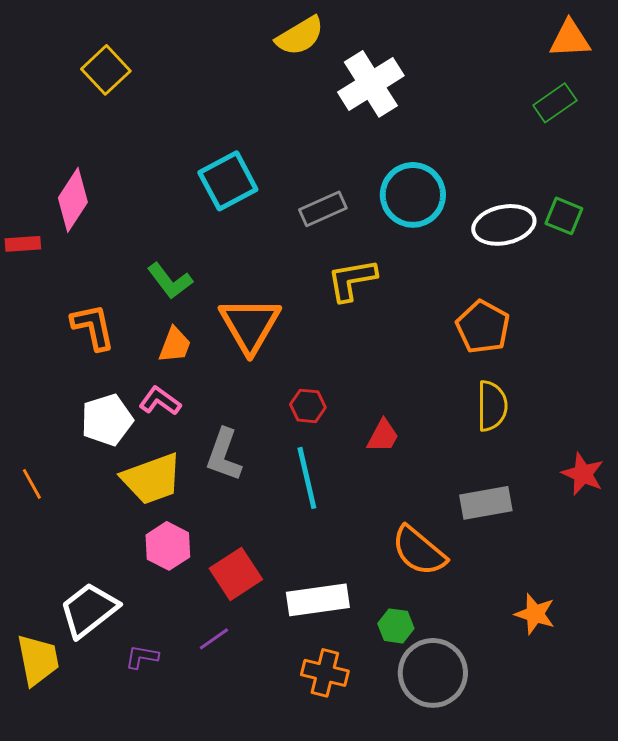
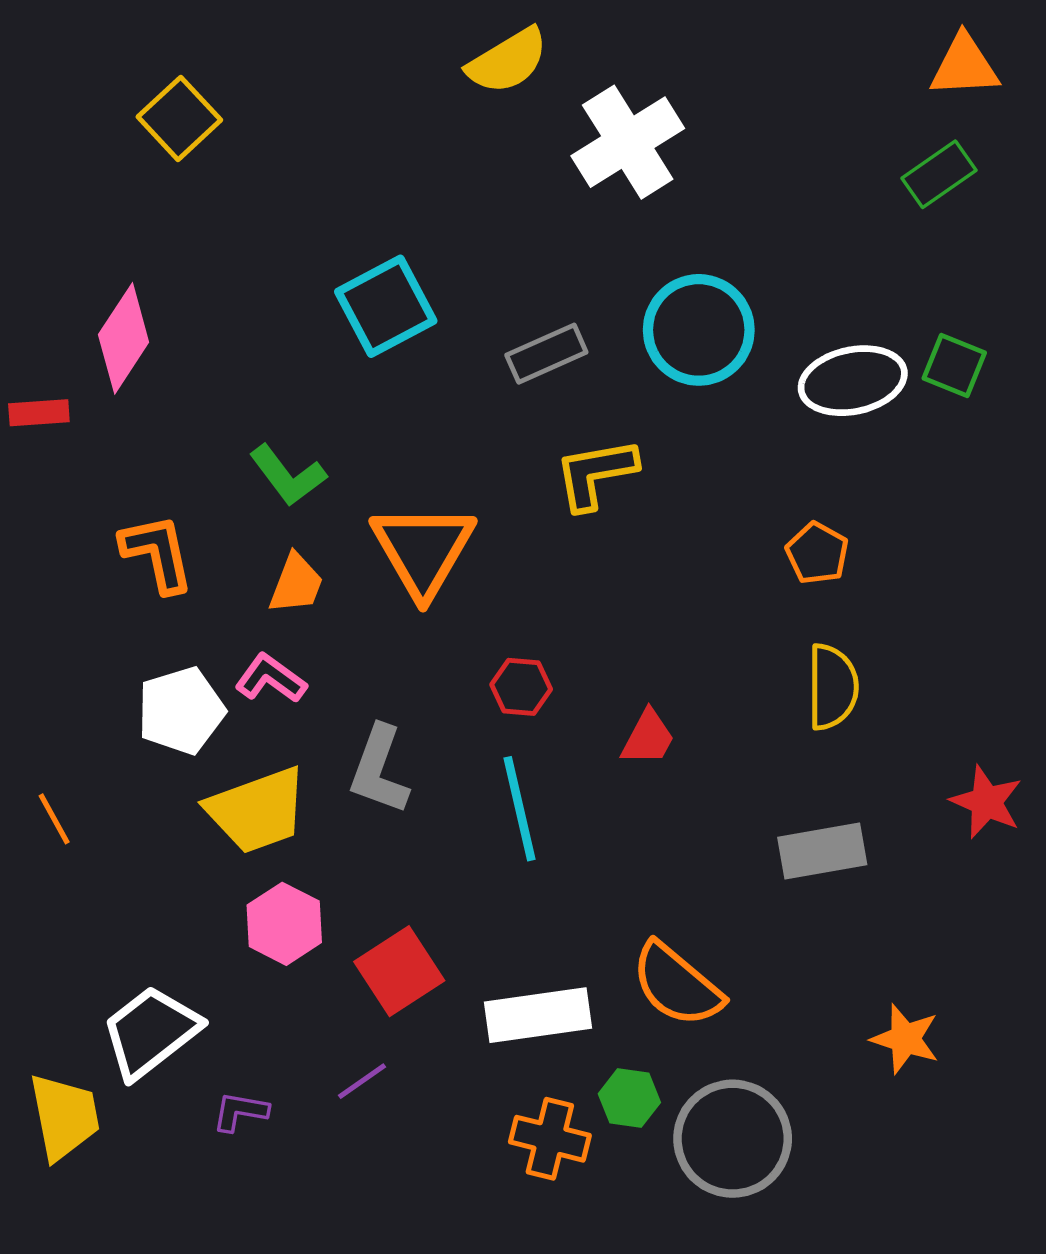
orange pentagon: (483, 327) -> (817, 553), size x0.7
orange semicircle: (419, 551) -> (677, 985), moved
green hexagon: (396, 626) -> (629, 1098), moved

